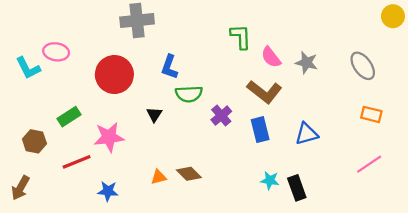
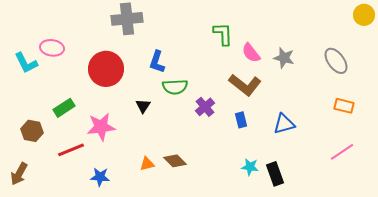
blue rectangle: (260, 130) -> (241, 120), size x0.7

